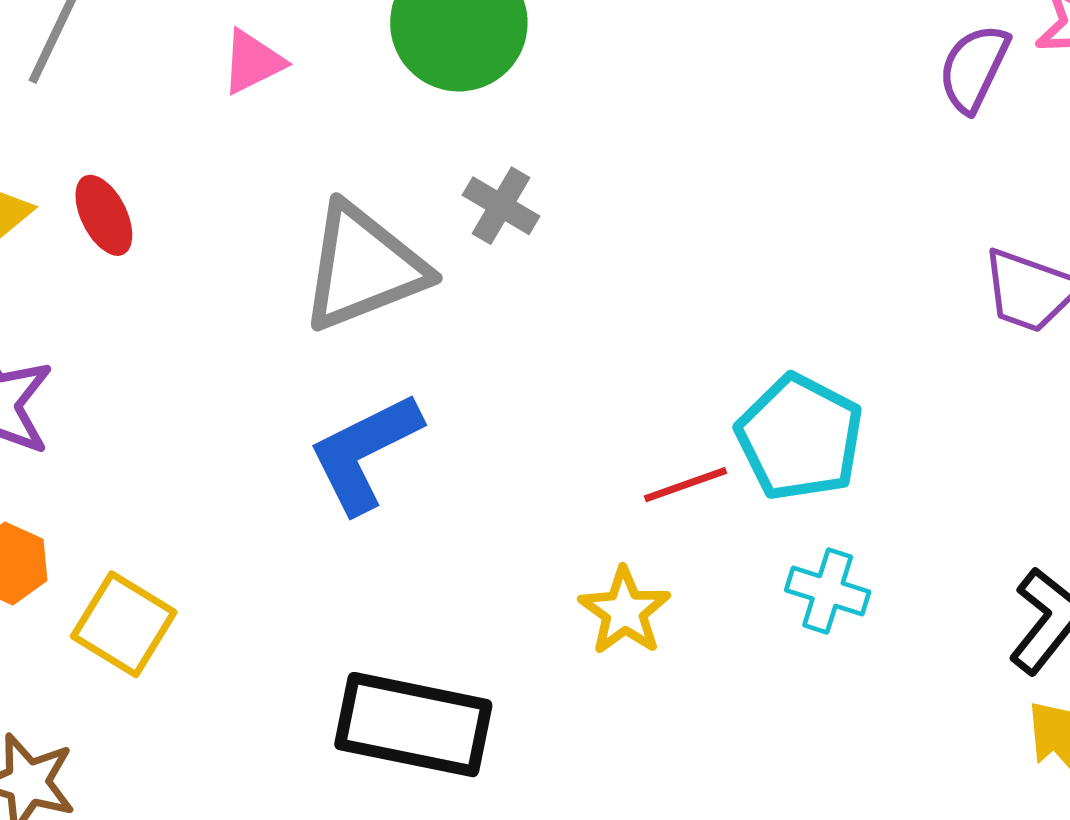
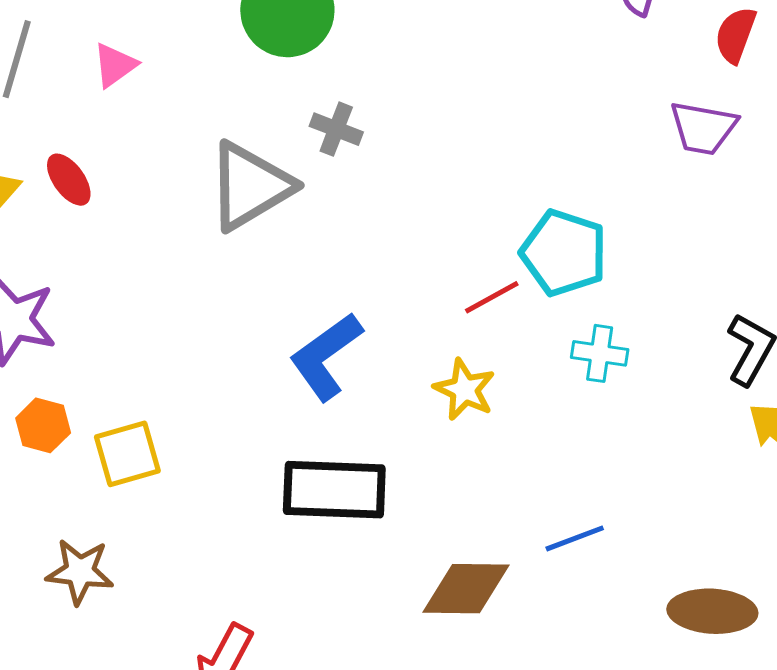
pink triangle: (253, 62) -> (115, 65), moved
blue L-shape: (365, 453) -> (326, 356), moved
yellow square: (124, 624) -> (127, 454), turned -38

